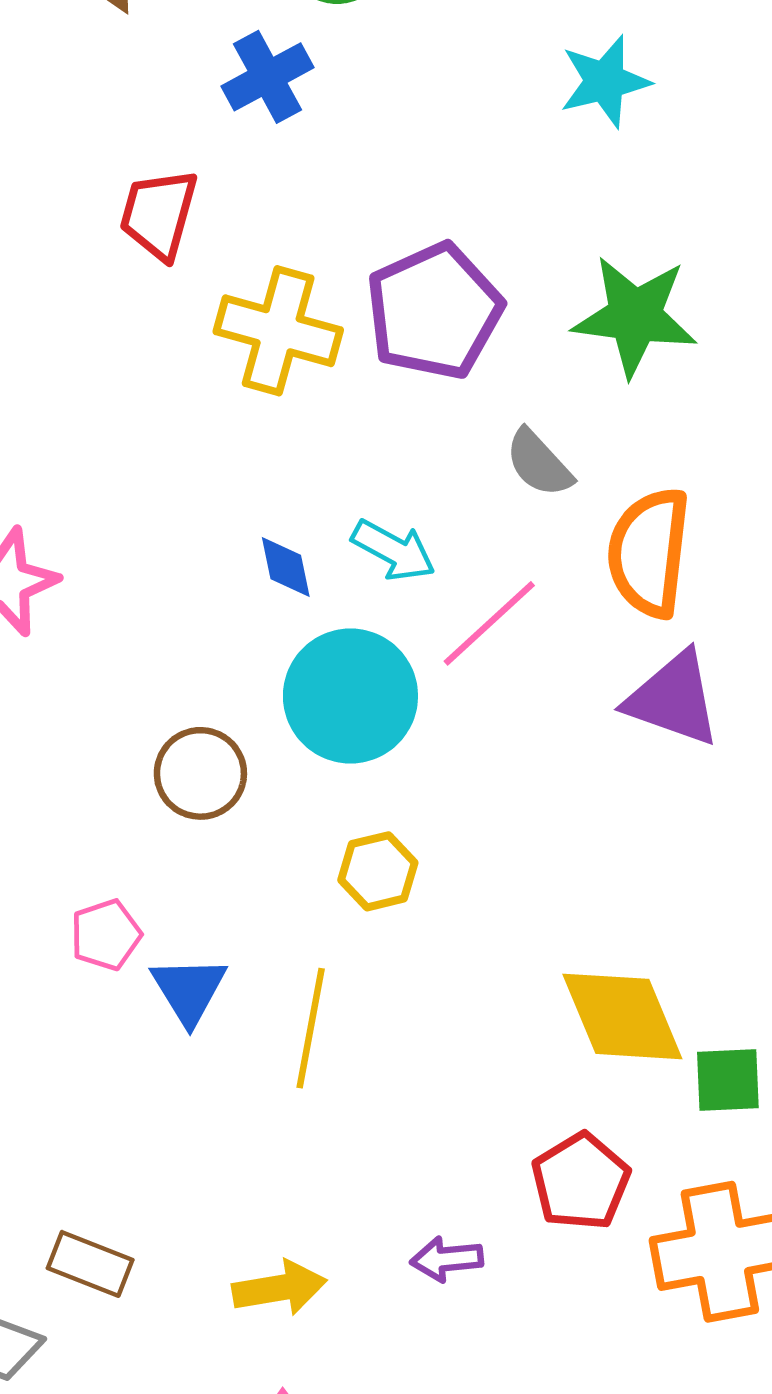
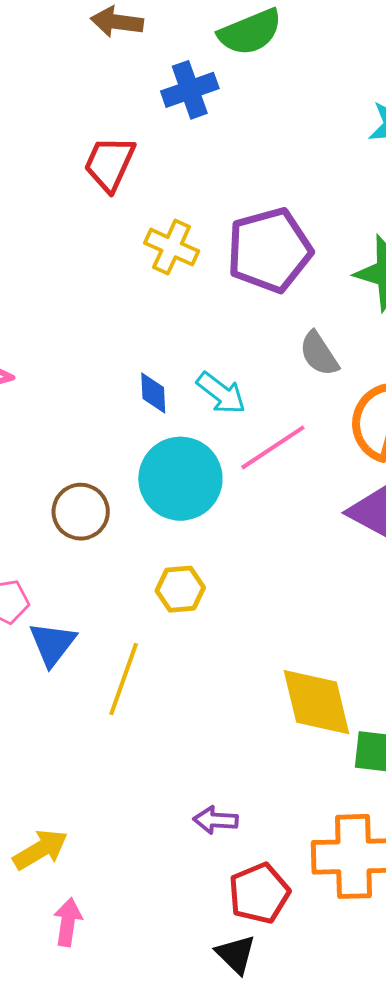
yellow cross: (278, 331) -> (172, 247), size x0.7
red pentagon: (581, 1181) -> (259, 893), moved
purple arrow: (447, 1259) -> (216, 820), moved
yellow arrow: (279, 1288) -> (40, 850), moved, turned -30

